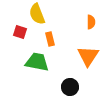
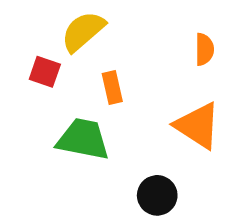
yellow semicircle: (37, 14) -> (83, 31), turned 70
orange triangle: (88, 56) -> (198, 126), turned -30

